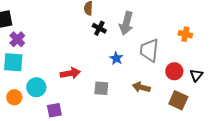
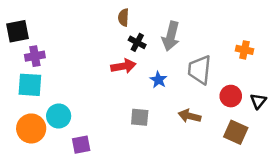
purple cross: (17, 39) -> (35, 56), turned 35
red arrow: (70, 73) -> (123, 66), moved
orange circle: (14, 97) -> (31, 128), size x1.5

